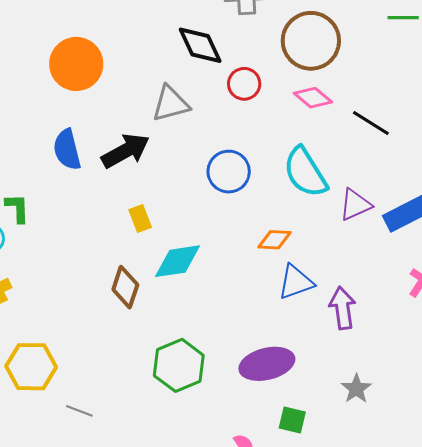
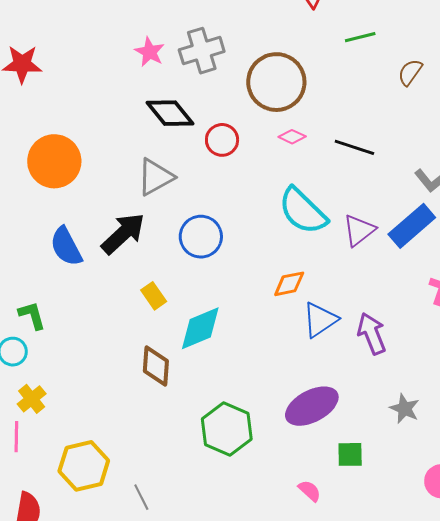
pink diamond: (313, 98) -> (292, 137), size x0.7
blue circle: (229, 172) -> (201, 237), moved
gray line: (79, 411) -> (141, 497), turned 56

